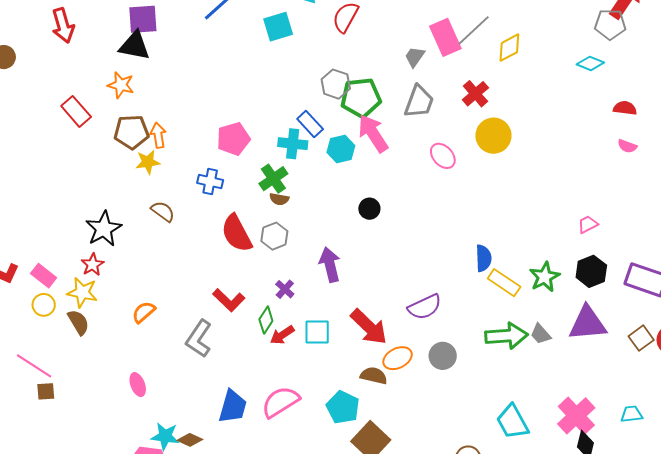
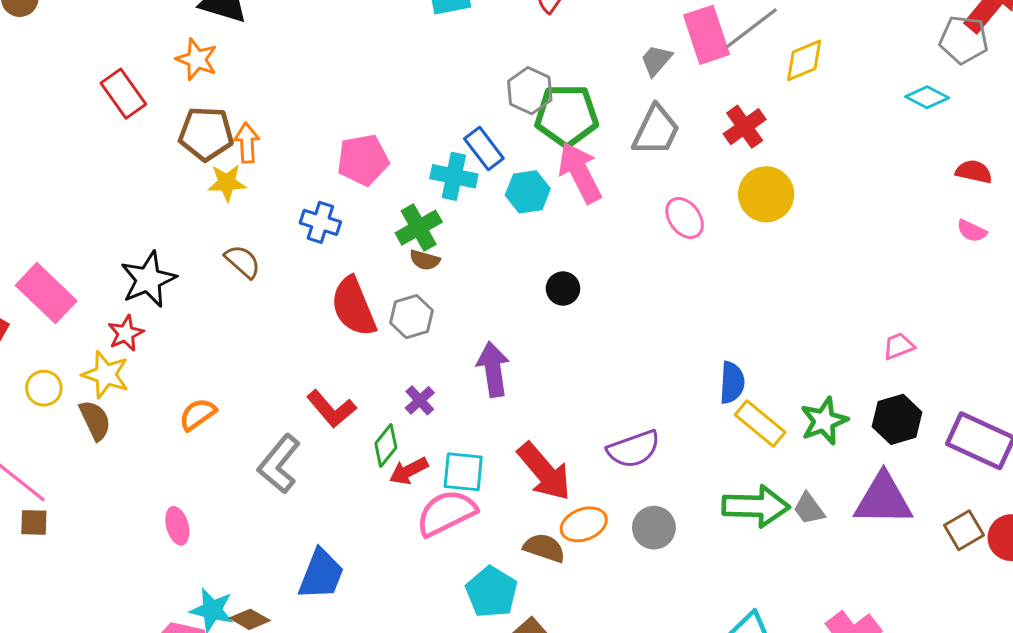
pink rectangle: (44, 276) -> (46, 293), moved, size x1.5
pink semicircle: (280, 402) -> (446, 513), moved

